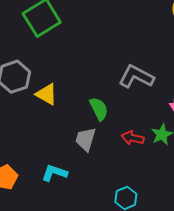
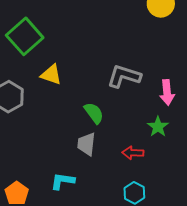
yellow triangle: (47, 94) -> (51, 75), moved
red arrow: (133, 138) -> (133, 153), moved

